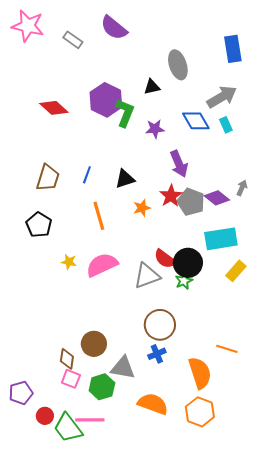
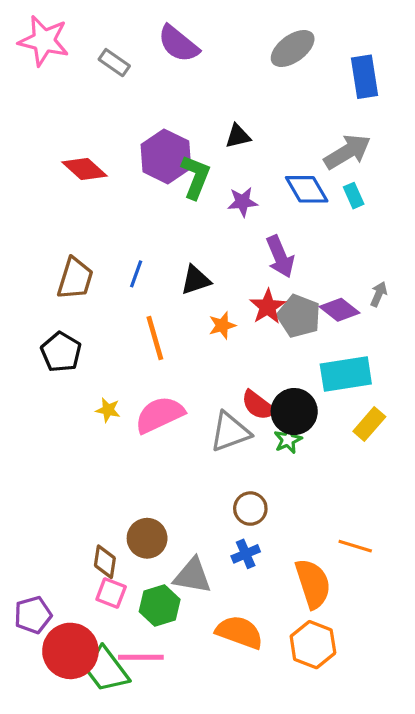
gray ellipse: (178, 65) -> (293, 49), moved, turned 72
brown circle: (160, 325) -> (250, 509), size x0.7
red circle: (45, 416) -> (70, 651), size x2.0

